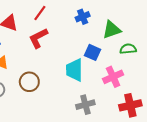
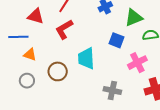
cyan trapezoid: (74, 70) -> (86, 58), moved
gray cross: (85, 105) -> (112, 90), turned 30

